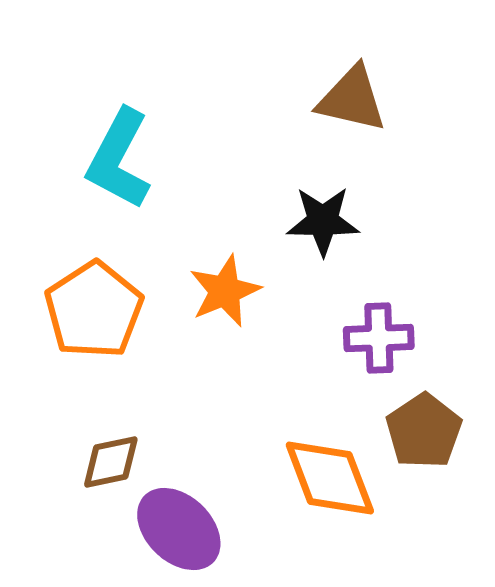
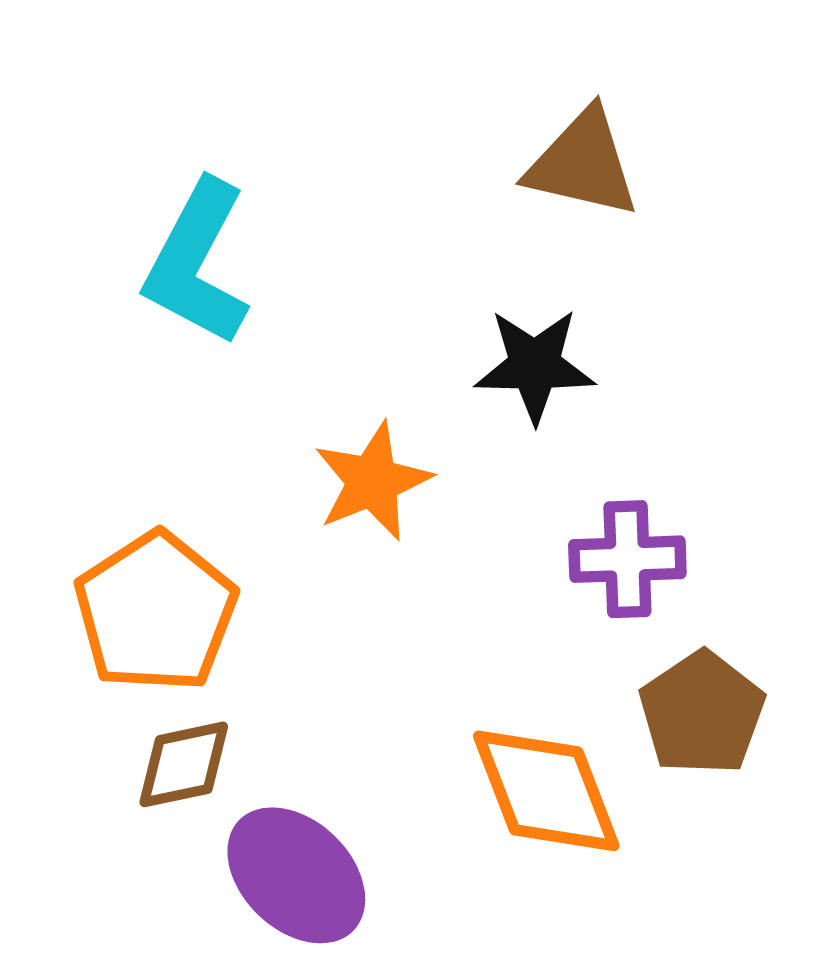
orange pentagon: (94, 310) -> (156, 612), moved

